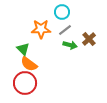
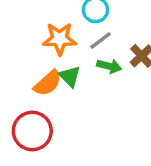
green triangle: (23, 49) -> (70, 76), moved
orange semicircle: (29, 64) -> (48, 83), moved, turned -78

